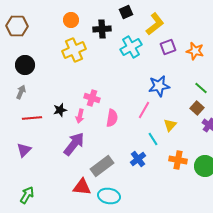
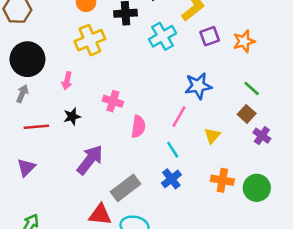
orange star: (195, 51) -> (244, 41), turned -30
black circle: (25, 65) -> (27, 59), size x1.4
pink arrow: (80, 116) -> (67, 81), moved
cyan line: (153, 139) -> (173, 150), moved

